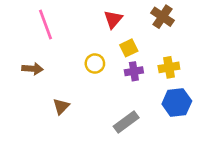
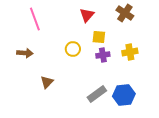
yellow square: (129, 48) -> (99, 37), turned 32
blue hexagon: (177, 102) -> (124, 95), moved

